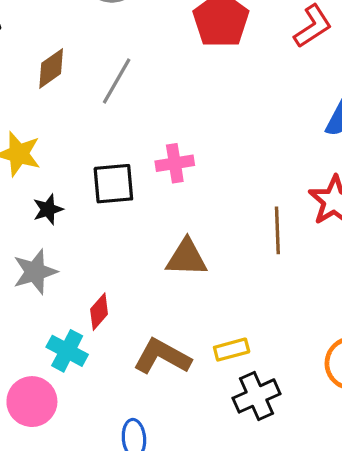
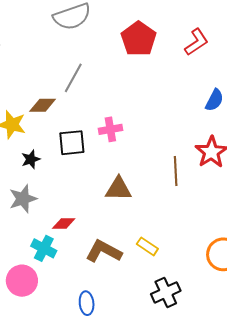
brown diamond: (51, 68) -> (43, 105), moved, turned 36
red diamond: (99, 312) -> (64, 223), turned 50
yellow rectangle: (232, 350) -> (147, 246), turned 50
black cross: (257, 396) -> (166, 292), moved

